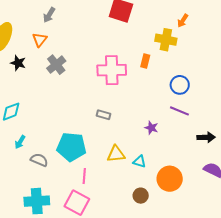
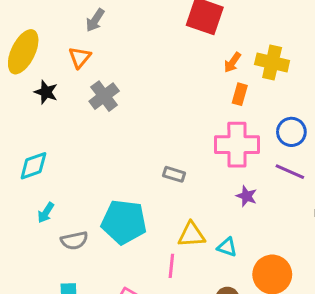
orange arrow: (183, 21) -> (232, 62), moved
pink cross: (112, 70) -> (237, 145), moved
gray semicircle: (39, 160) -> (74, 241), turned 144
pink line: (84, 176) -> (171, 266), moved

